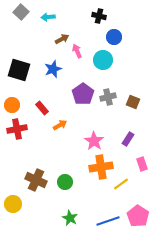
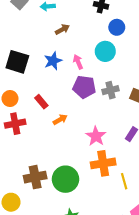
pink arrow: (77, 51) -> (78, 62), moved
purple pentagon: (83, 94) -> (84, 87), turned -30
brown cross: (36, 180) -> (35, 177), turned -35
green circle: (65, 182) -> (65, 179), size x1.6
yellow line: (121, 184) -> (124, 181), turned -70

